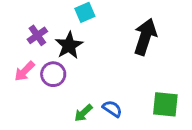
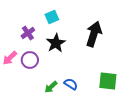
purple cross: (37, 35) -> (28, 33), moved
black star: (69, 45) -> (56, 43), moved

